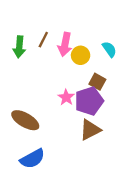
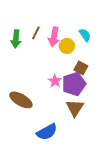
cyan semicircle: (109, 49) -> (85, 35), moved
brown triangle: (90, 130) -> (75, 108), turned -30
blue semicircle: (32, 159) -> (47, 132), moved

